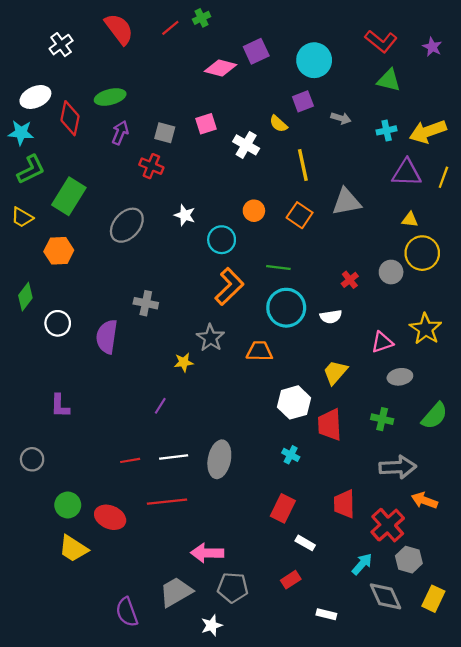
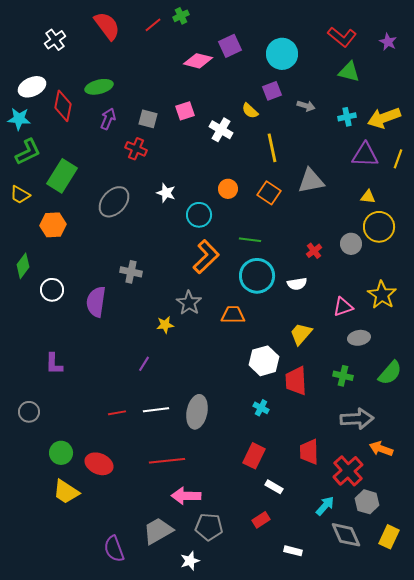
red line: (167, 502) -> (167, 461), moved

